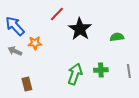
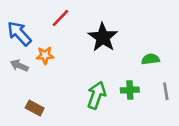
red line: (57, 14) -> (60, 18), moved
green semicircle: (117, 37) -> (150, 59), moved
brown rectangle: (27, 84) -> (35, 108), turned -48

